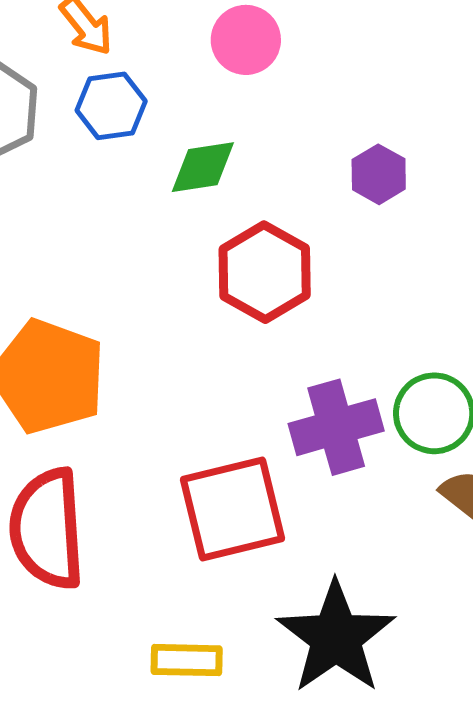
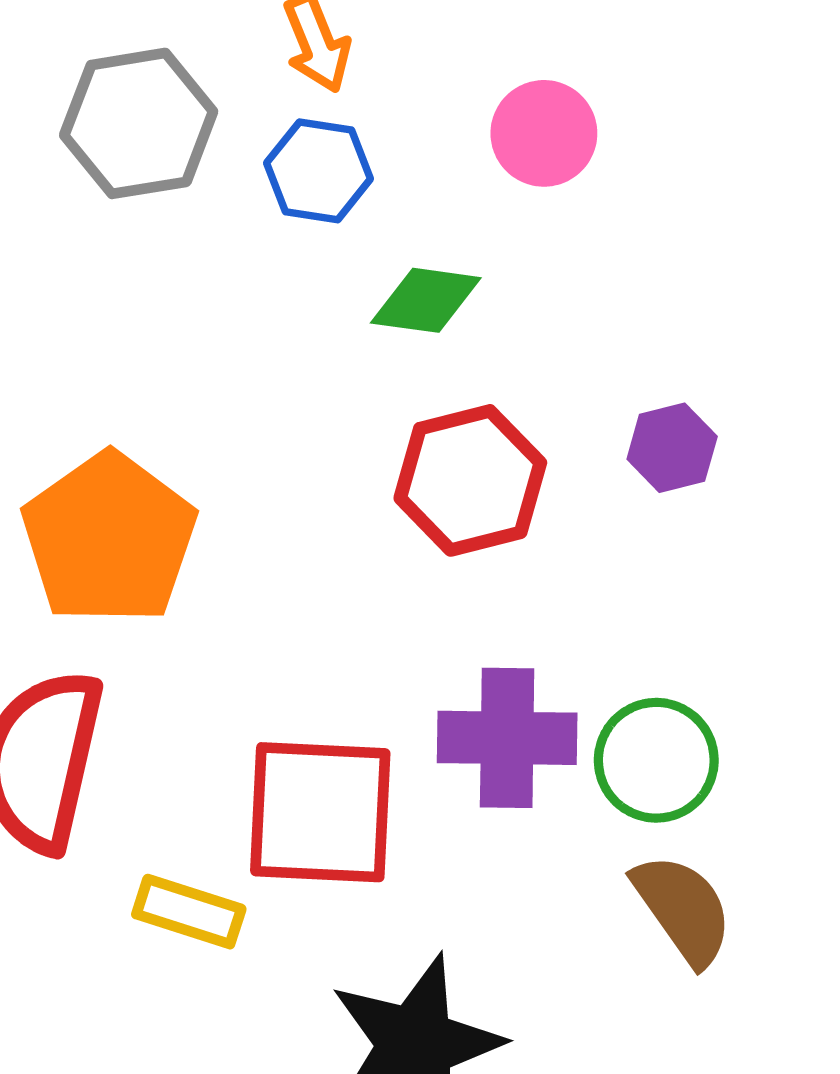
purple hexagon: (379, 174) -> (672, 448), moved
yellow rectangle: (187, 660) -> (189, 912), moved

